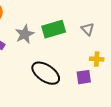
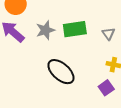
purple square: (84, 77) -> (106, 88), moved, turned -35

